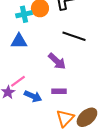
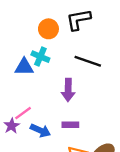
cyan cross: (24, 14) -> (40, 57), moved, turned 35
purple arrow: (57, 61) -> (68, 90), turned 48

